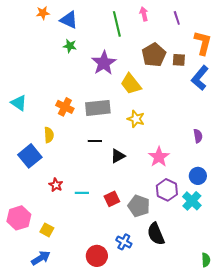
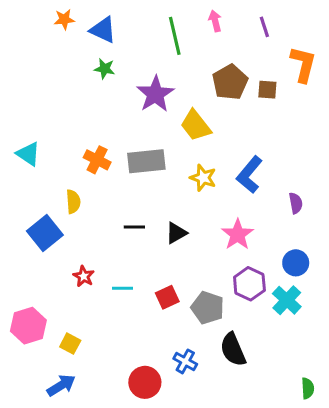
blue L-shape: (200, 78) -> (249, 175), moved
black line: (95, 141) -> (134, 227), moved

